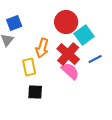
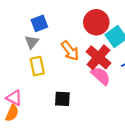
orange arrow: (42, 48) -> (70, 51), turned -54
yellow rectangle: (29, 67) -> (37, 66), moved

